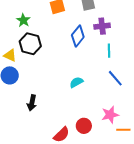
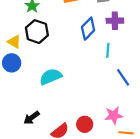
cyan line: (109, 51) -> (108, 50), moved
cyan semicircle: (76, 82) -> (51, 77), moved, size x1.5
black arrow: (32, 103) -> (32, 118), moved, turned 35

